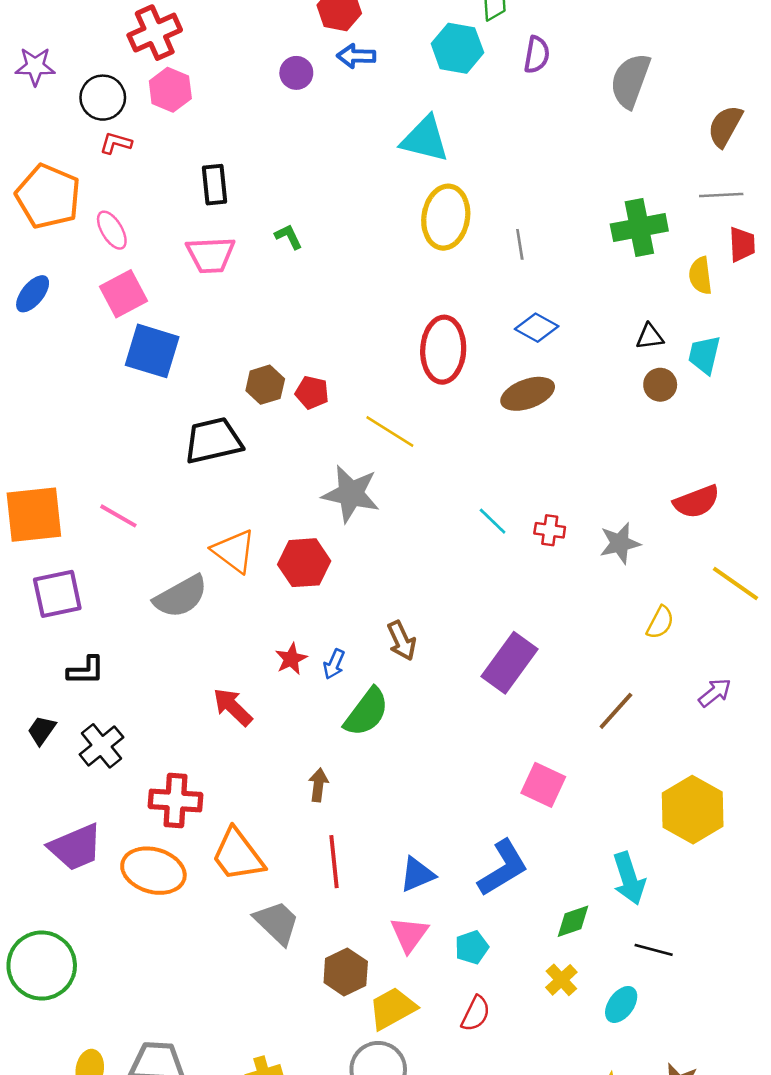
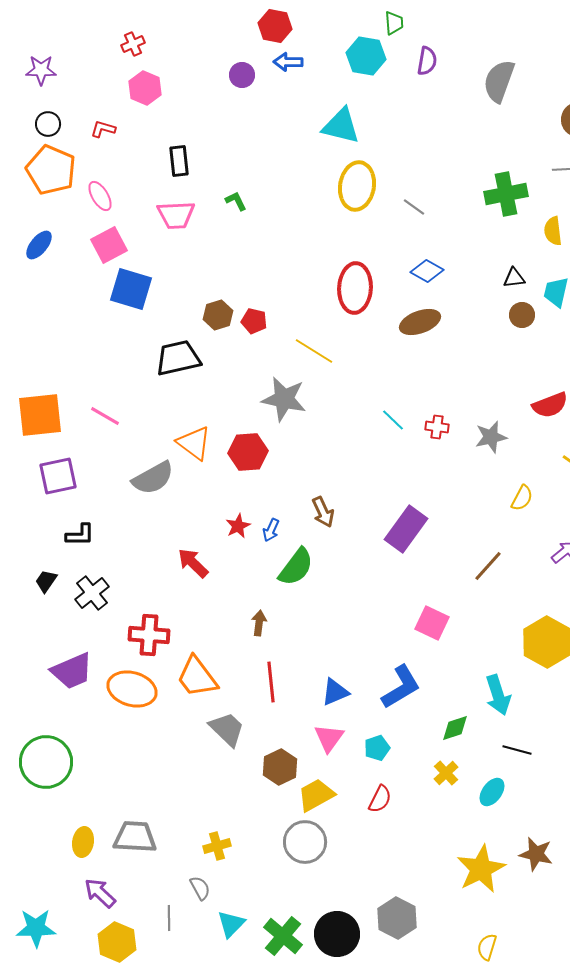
red cross: (155, 33) -> (133, 44), size x0.6
black circle: (103, 98) -> (48, 124), moved, size x0.7
gray line: (520, 244) -> (414, 207), turned -45

